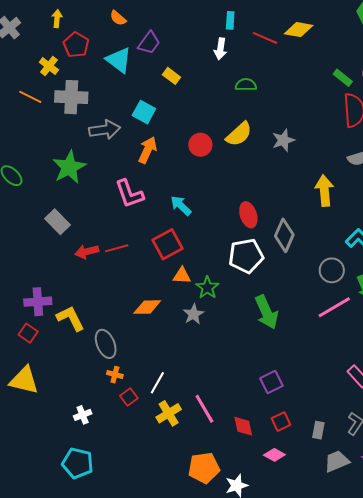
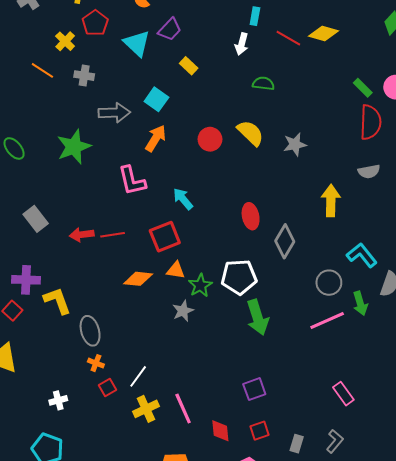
gray cross: (71, 97) -> (84, 76), size x0.6
yellow semicircle: (239, 134) -> (251, 133), turned -100
gray rectangle: (57, 222) -> (36, 219), moved
white pentagon: (246, 256) -> (239, 277), moved
orange diamond: (147, 307) -> (138, 279), moved

